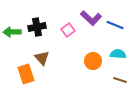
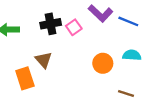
black cross: (37, 27) -> (51, 24), moved
brown line: (120, 80) -> (126, 93), moved

